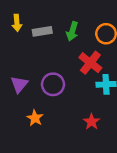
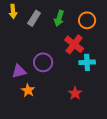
gray rectangle: (42, 31) -> (34, 18), turned -49
purple triangle: (19, 84) -> (19, 71), moved, turned 35

